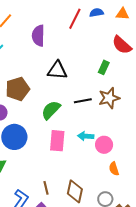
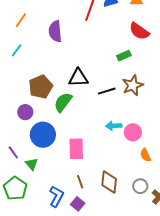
green rectangle: (104, 67) -> (124, 56), turned 48
black triangle: (57, 70) -> (78, 78), moved
green semicircle: (51, 110) -> (63, 102), moved
pink rectangle: (57, 141) -> (76, 149), moved

